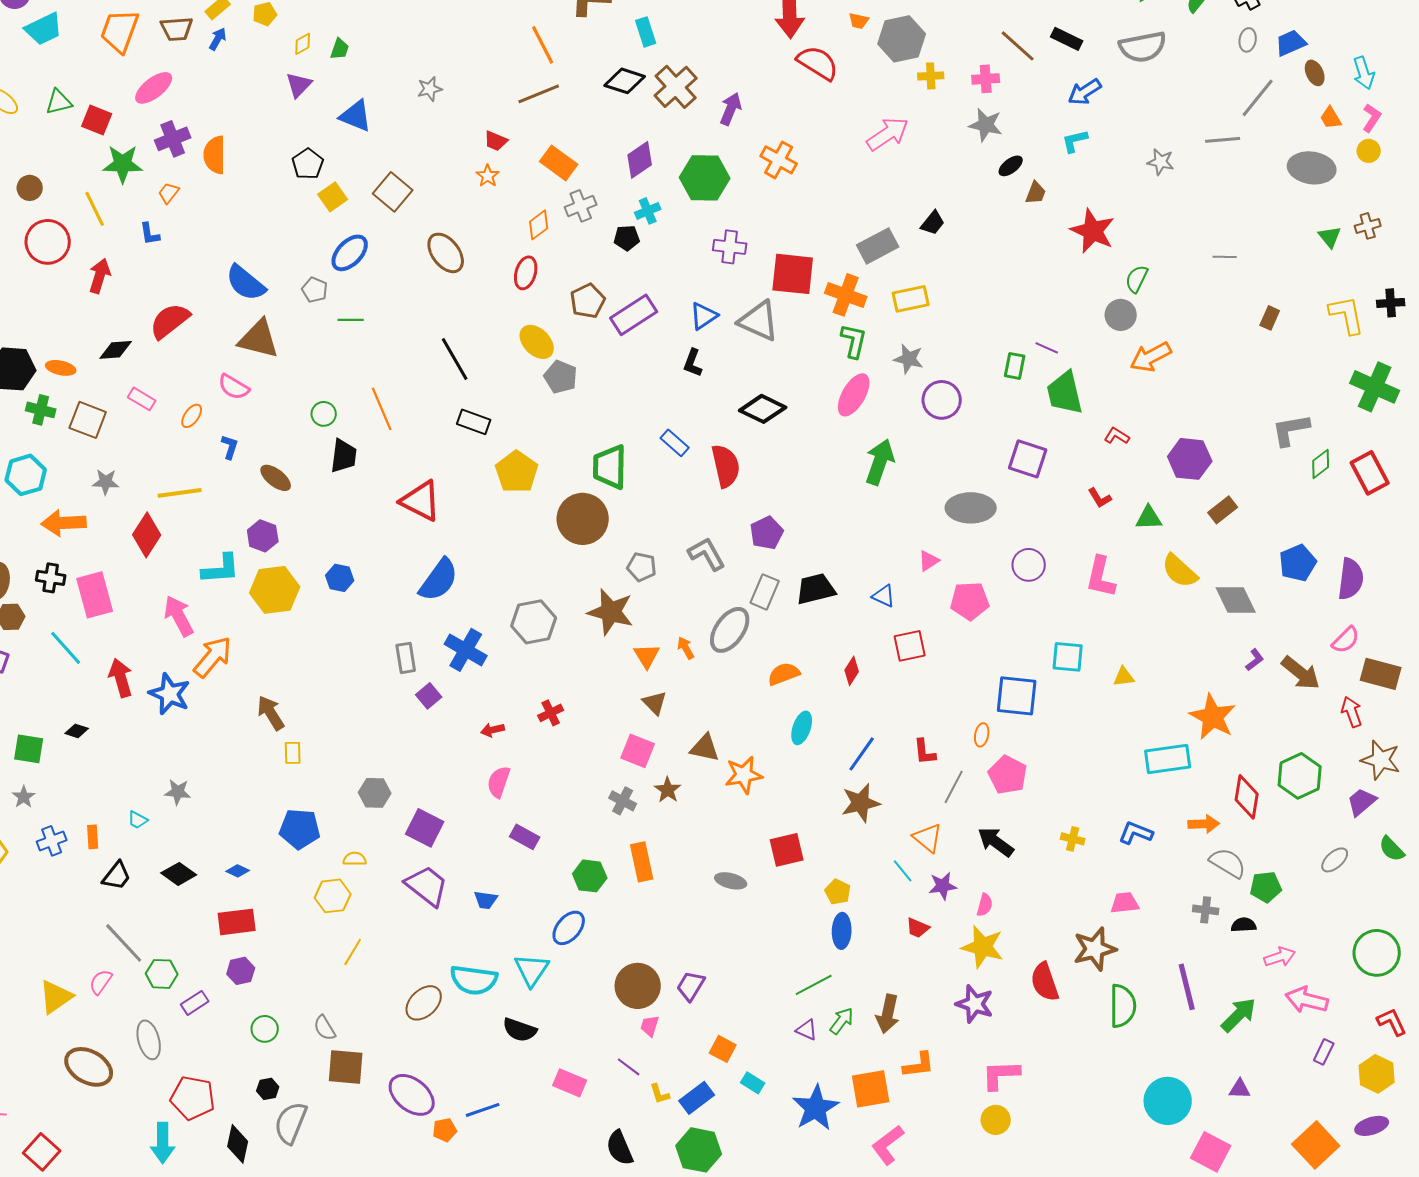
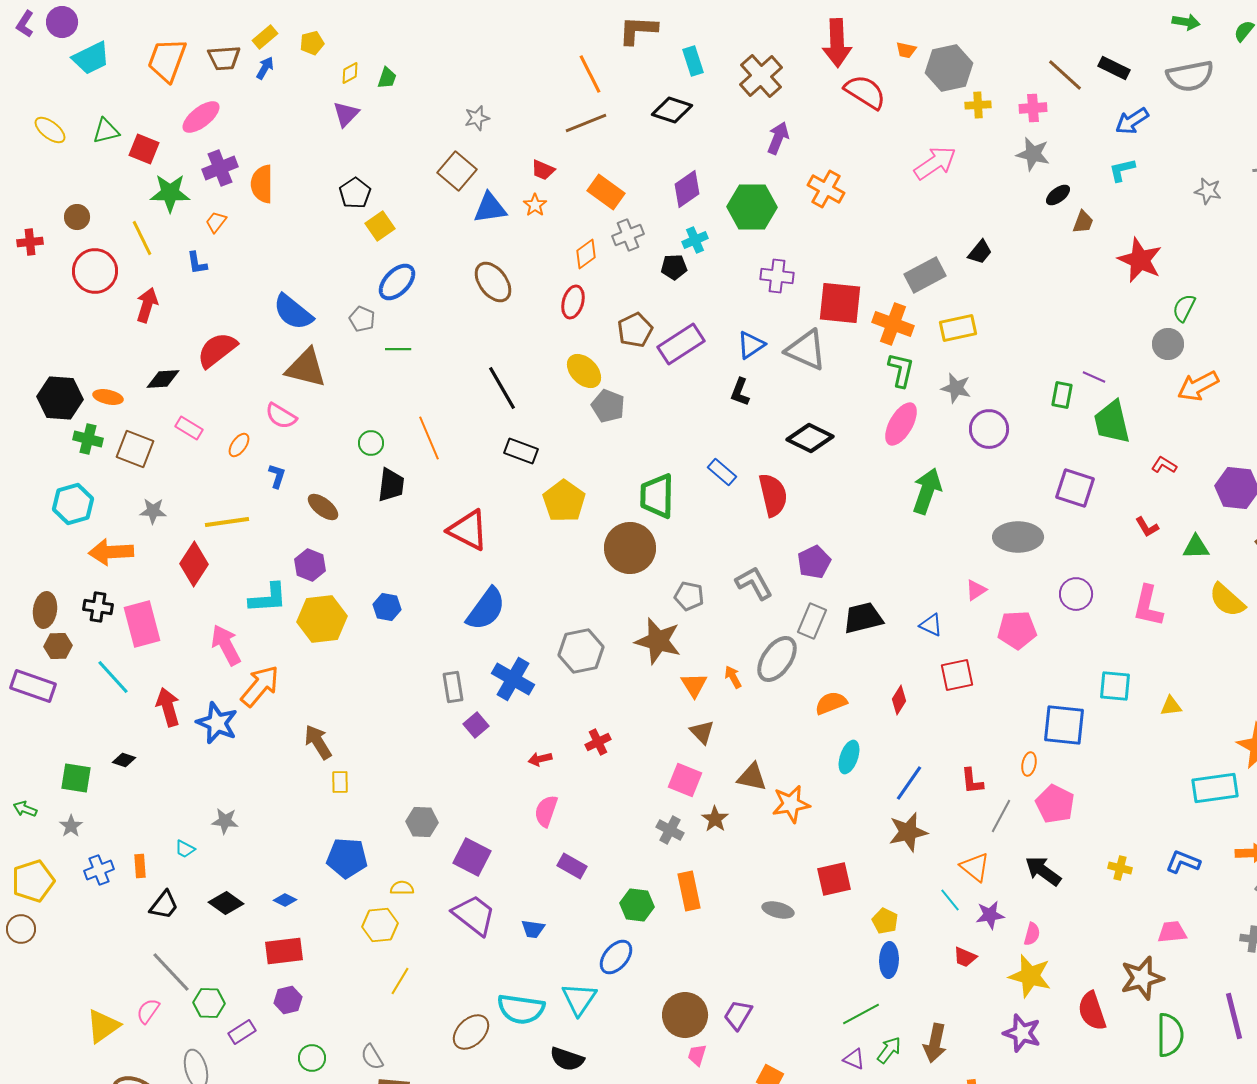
brown cross: (676, 87) -> (761, 76), moved
blue triangle: (356, 116) -> (490, 208), moved, turned -30
brown square: (393, 192) -> (457, 171), moved

